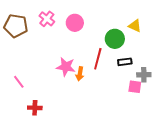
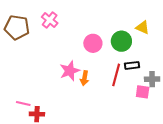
pink circle: (75, 23) -> (93, 43), moved
red line: (98, 59) -> (116, 75), moved
pink star: (66, 67) -> (70, 71), turned -30
pink line: (19, 82) -> (23, 103), moved, turned -40

